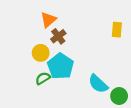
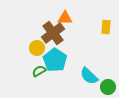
orange triangle: (48, 20) -> (65, 18), moved, turned 42
brown cross: (58, 36) -> (53, 33), size x1.6

